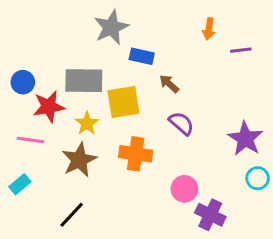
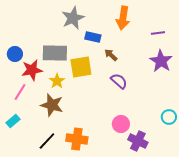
orange arrow: (209, 29) -> (123, 18), moved, size x1.6
purple star: (245, 139) -> (161, 61), moved
pink line: (30, 140) -> (20, 92), turned -66
orange cross: (136, 154) -> (77, 139), moved
brown star: (79, 160) -> (52, 105), turned -30

